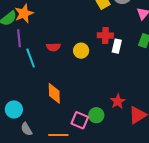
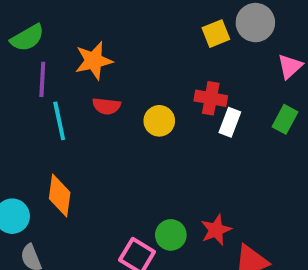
orange star: (24, 13) -> (94, 61), moved
orange diamond: (54, 93) -> (60, 195), moved
green circle: (96, 115) -> (171, 235), moved

